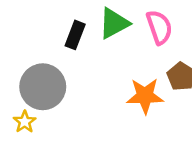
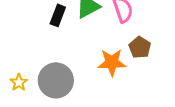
gray circle: (43, 87) -> (56, 80), moved

